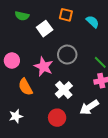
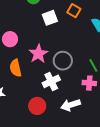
gray circle: (67, 55) -> (63, 61), moved

